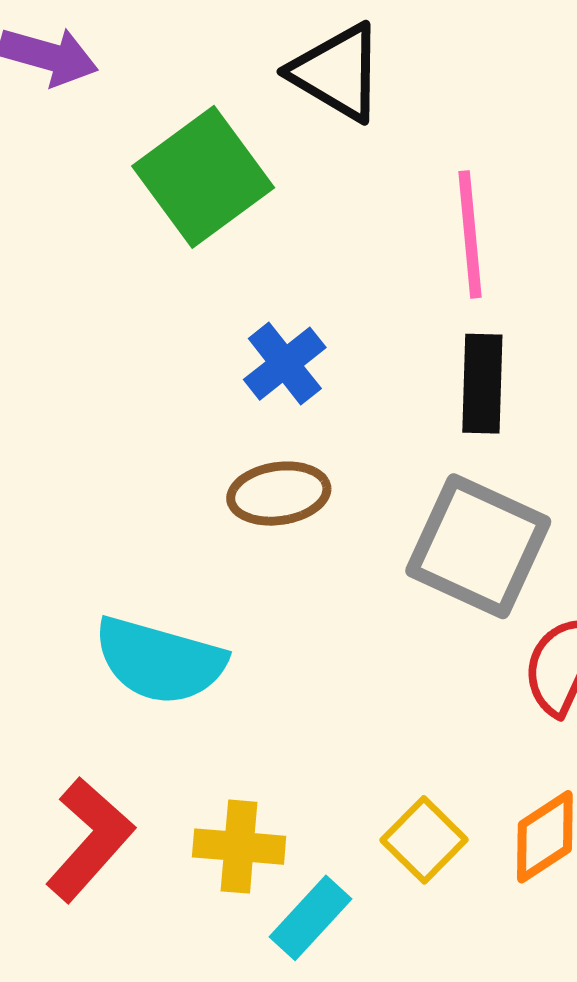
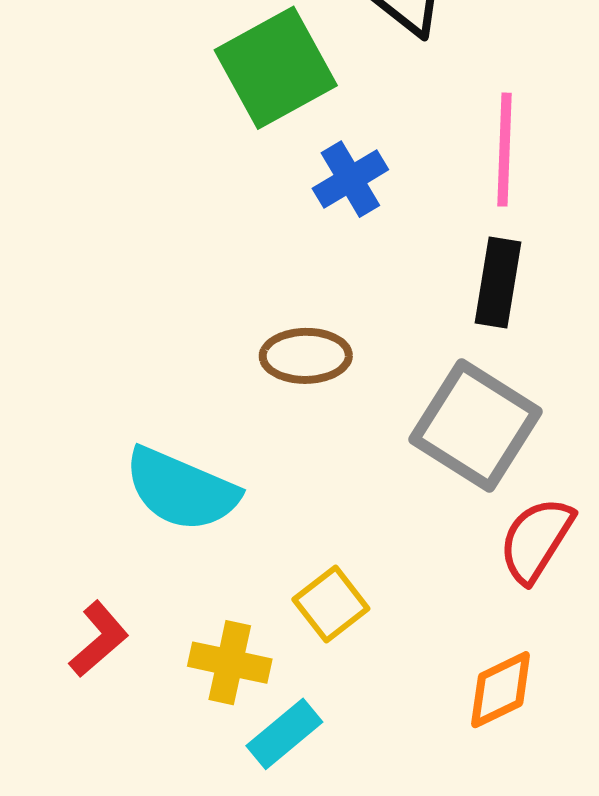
blue cross: (285, 364) -> (350, 179), moved
red L-shape: (90, 840) -> (99, 639), size x0.7
yellow square: (424, 840) -> (331, 604), moved

